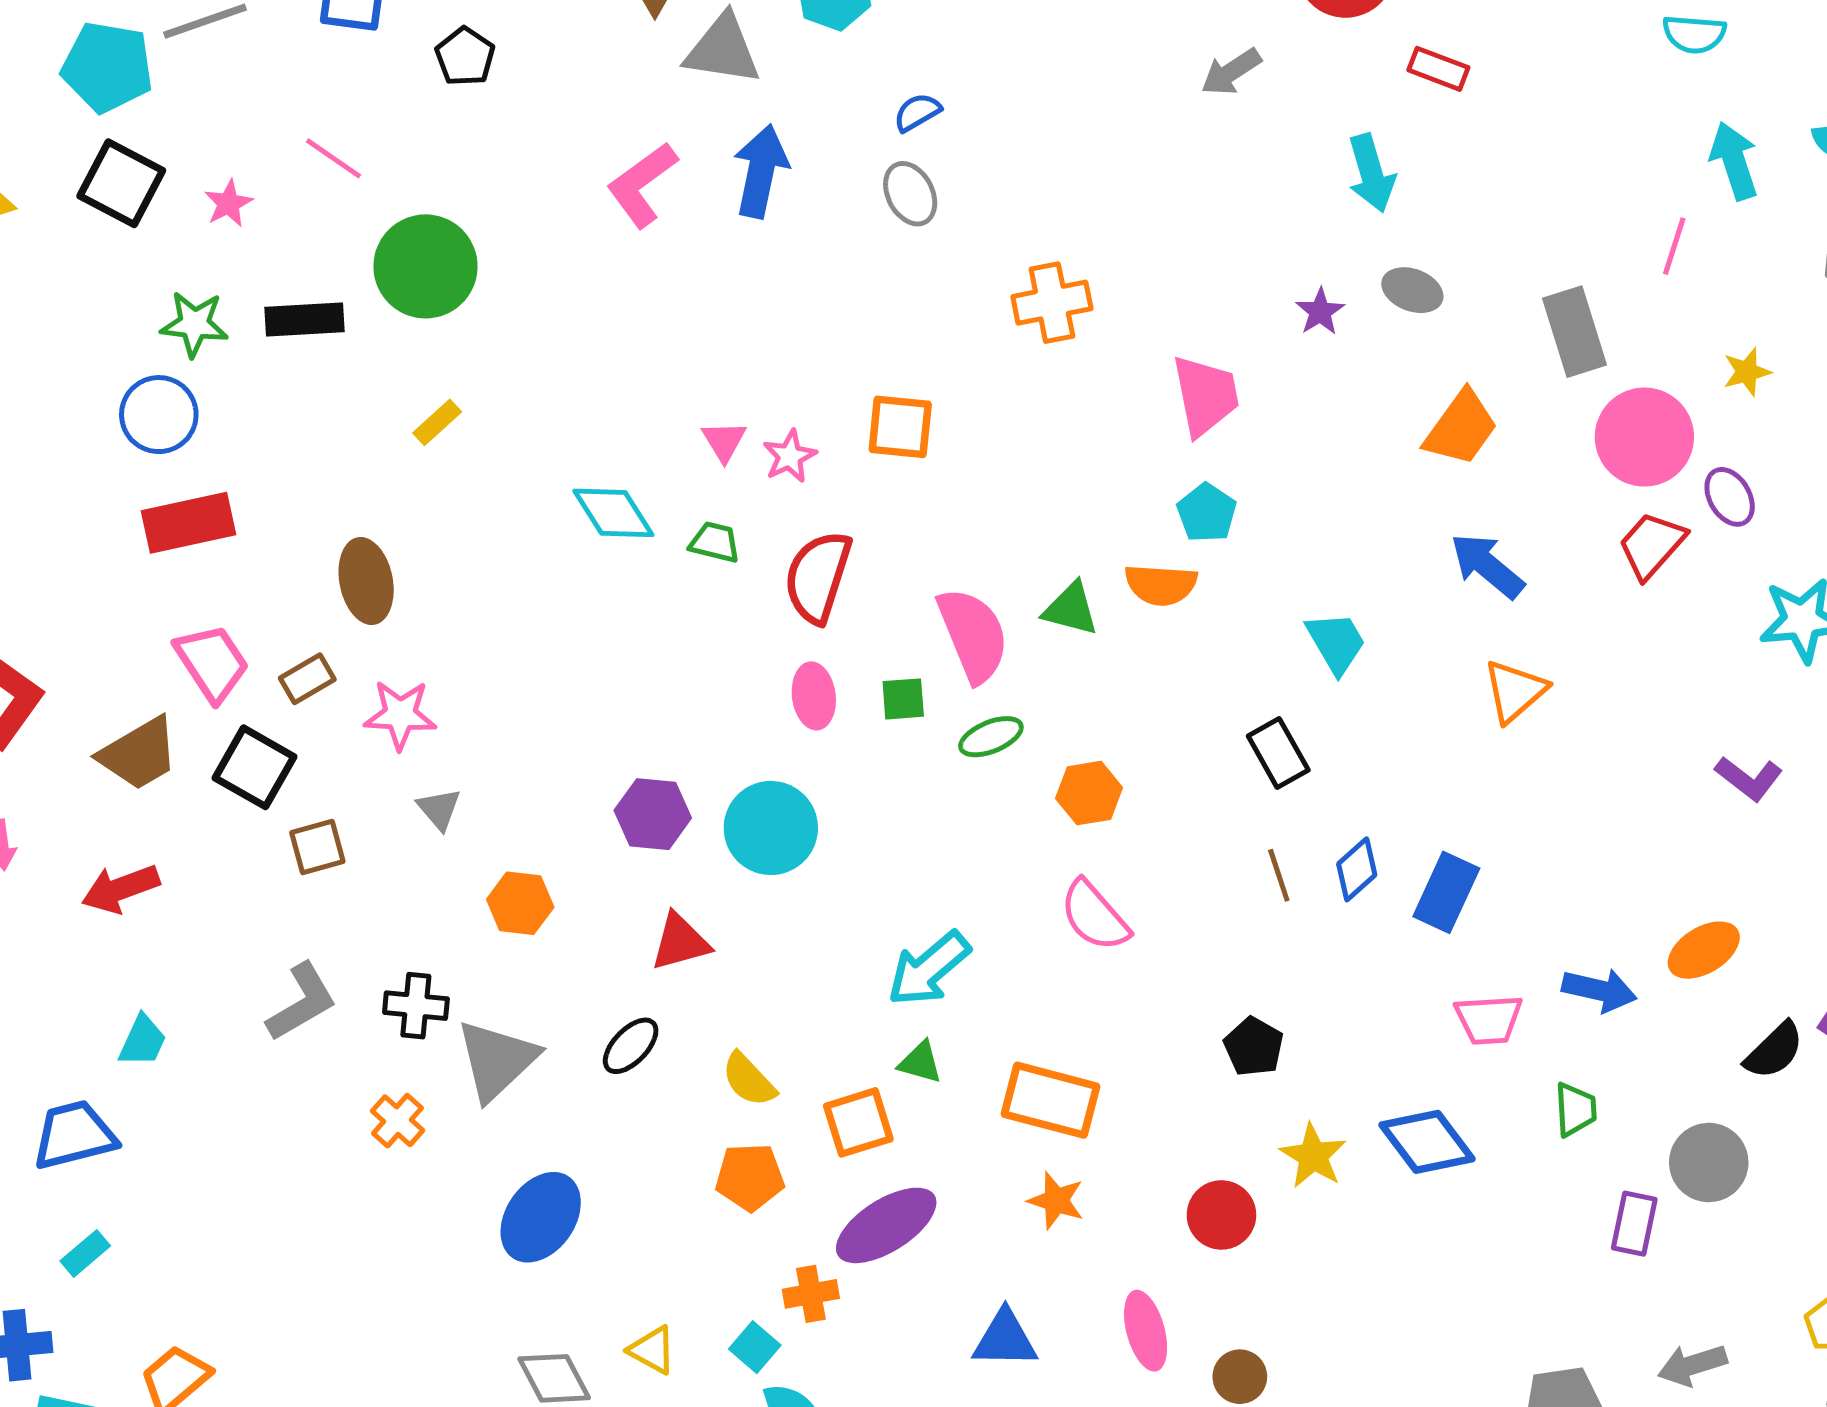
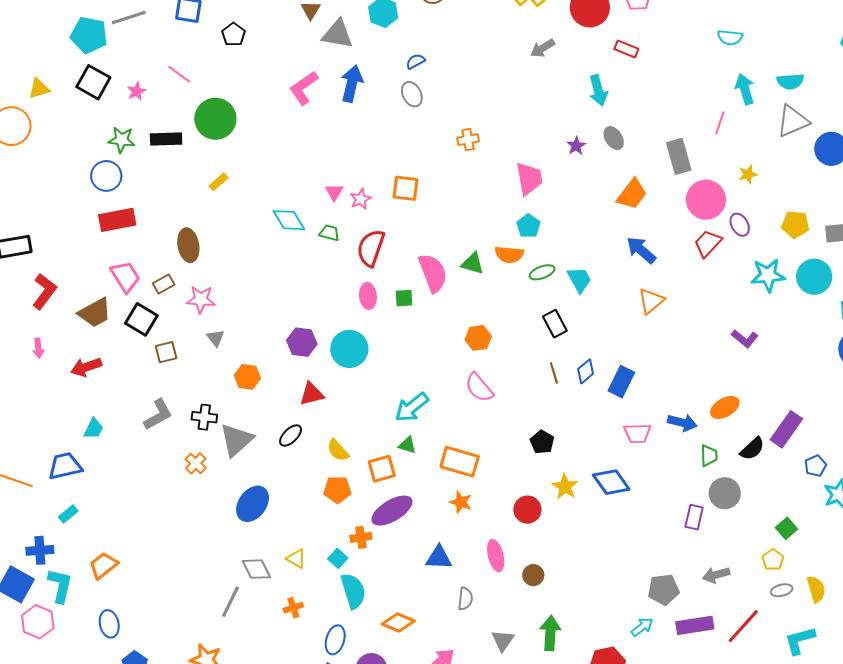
gray ellipse: (1412, 290) -> (614, 138), turned 35
orange cross: (1052, 303) -> (468, 140), size x0.7
green ellipse: (991, 737) -> (542, 272), moved
green trapezoid: (1575, 1109) -> (709, 456), moved

